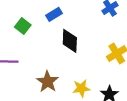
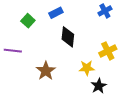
yellow star: (81, 88) -> (87, 68), moved

